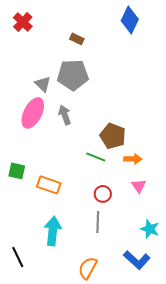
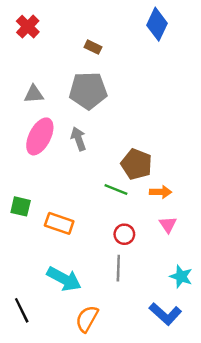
gray triangle: (43, 84) -> (34, 94), moved, turned -48
cyan arrow: (53, 231) -> (64, 279), turned 112
orange semicircle: (88, 268) -> (87, 319), moved

